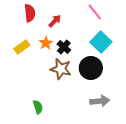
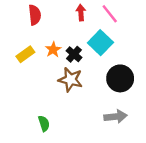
red arrow: (55, 21) -> (81, 13), moved, turned -48
cyan square: (101, 42) -> (100, 43), moved
black circle: (91, 68) -> (120, 78), moved

